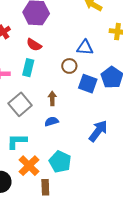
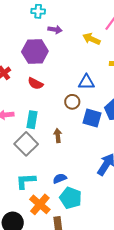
cyan rectangle: (28, 68) -> (32, 120), moved
blue semicircle: (51, 121) -> (60, 178), moved

